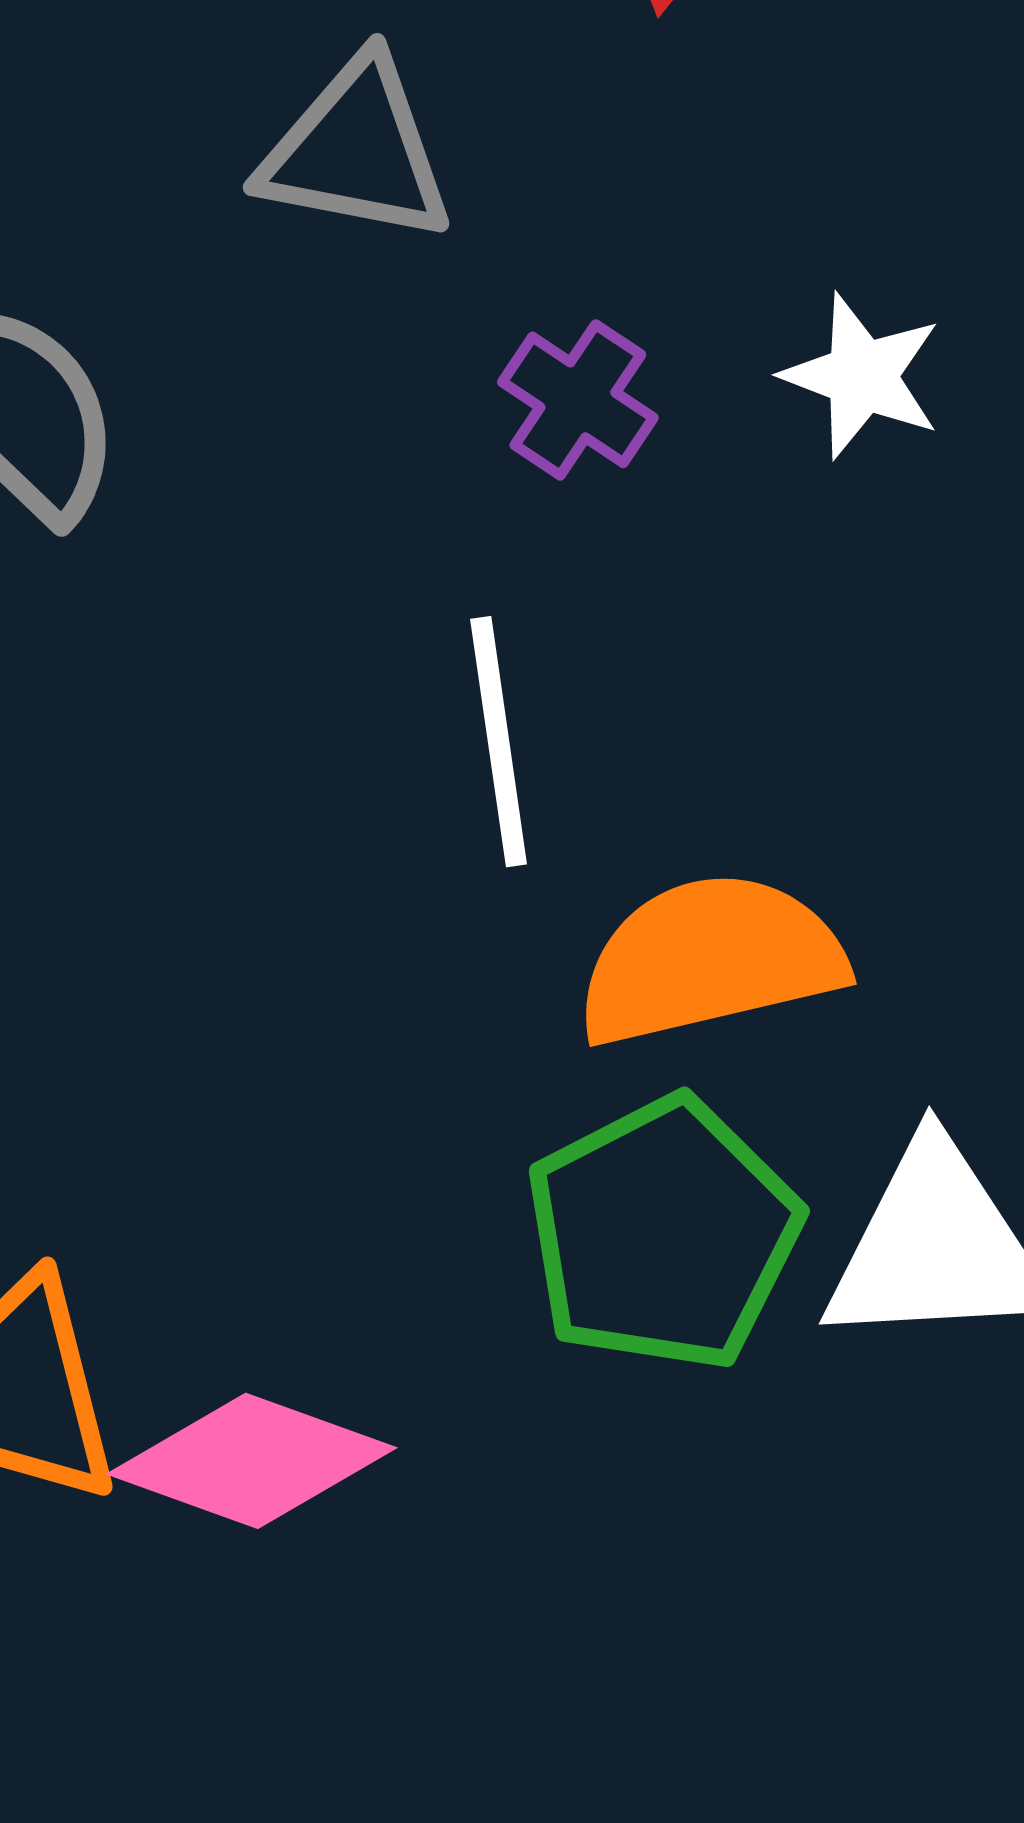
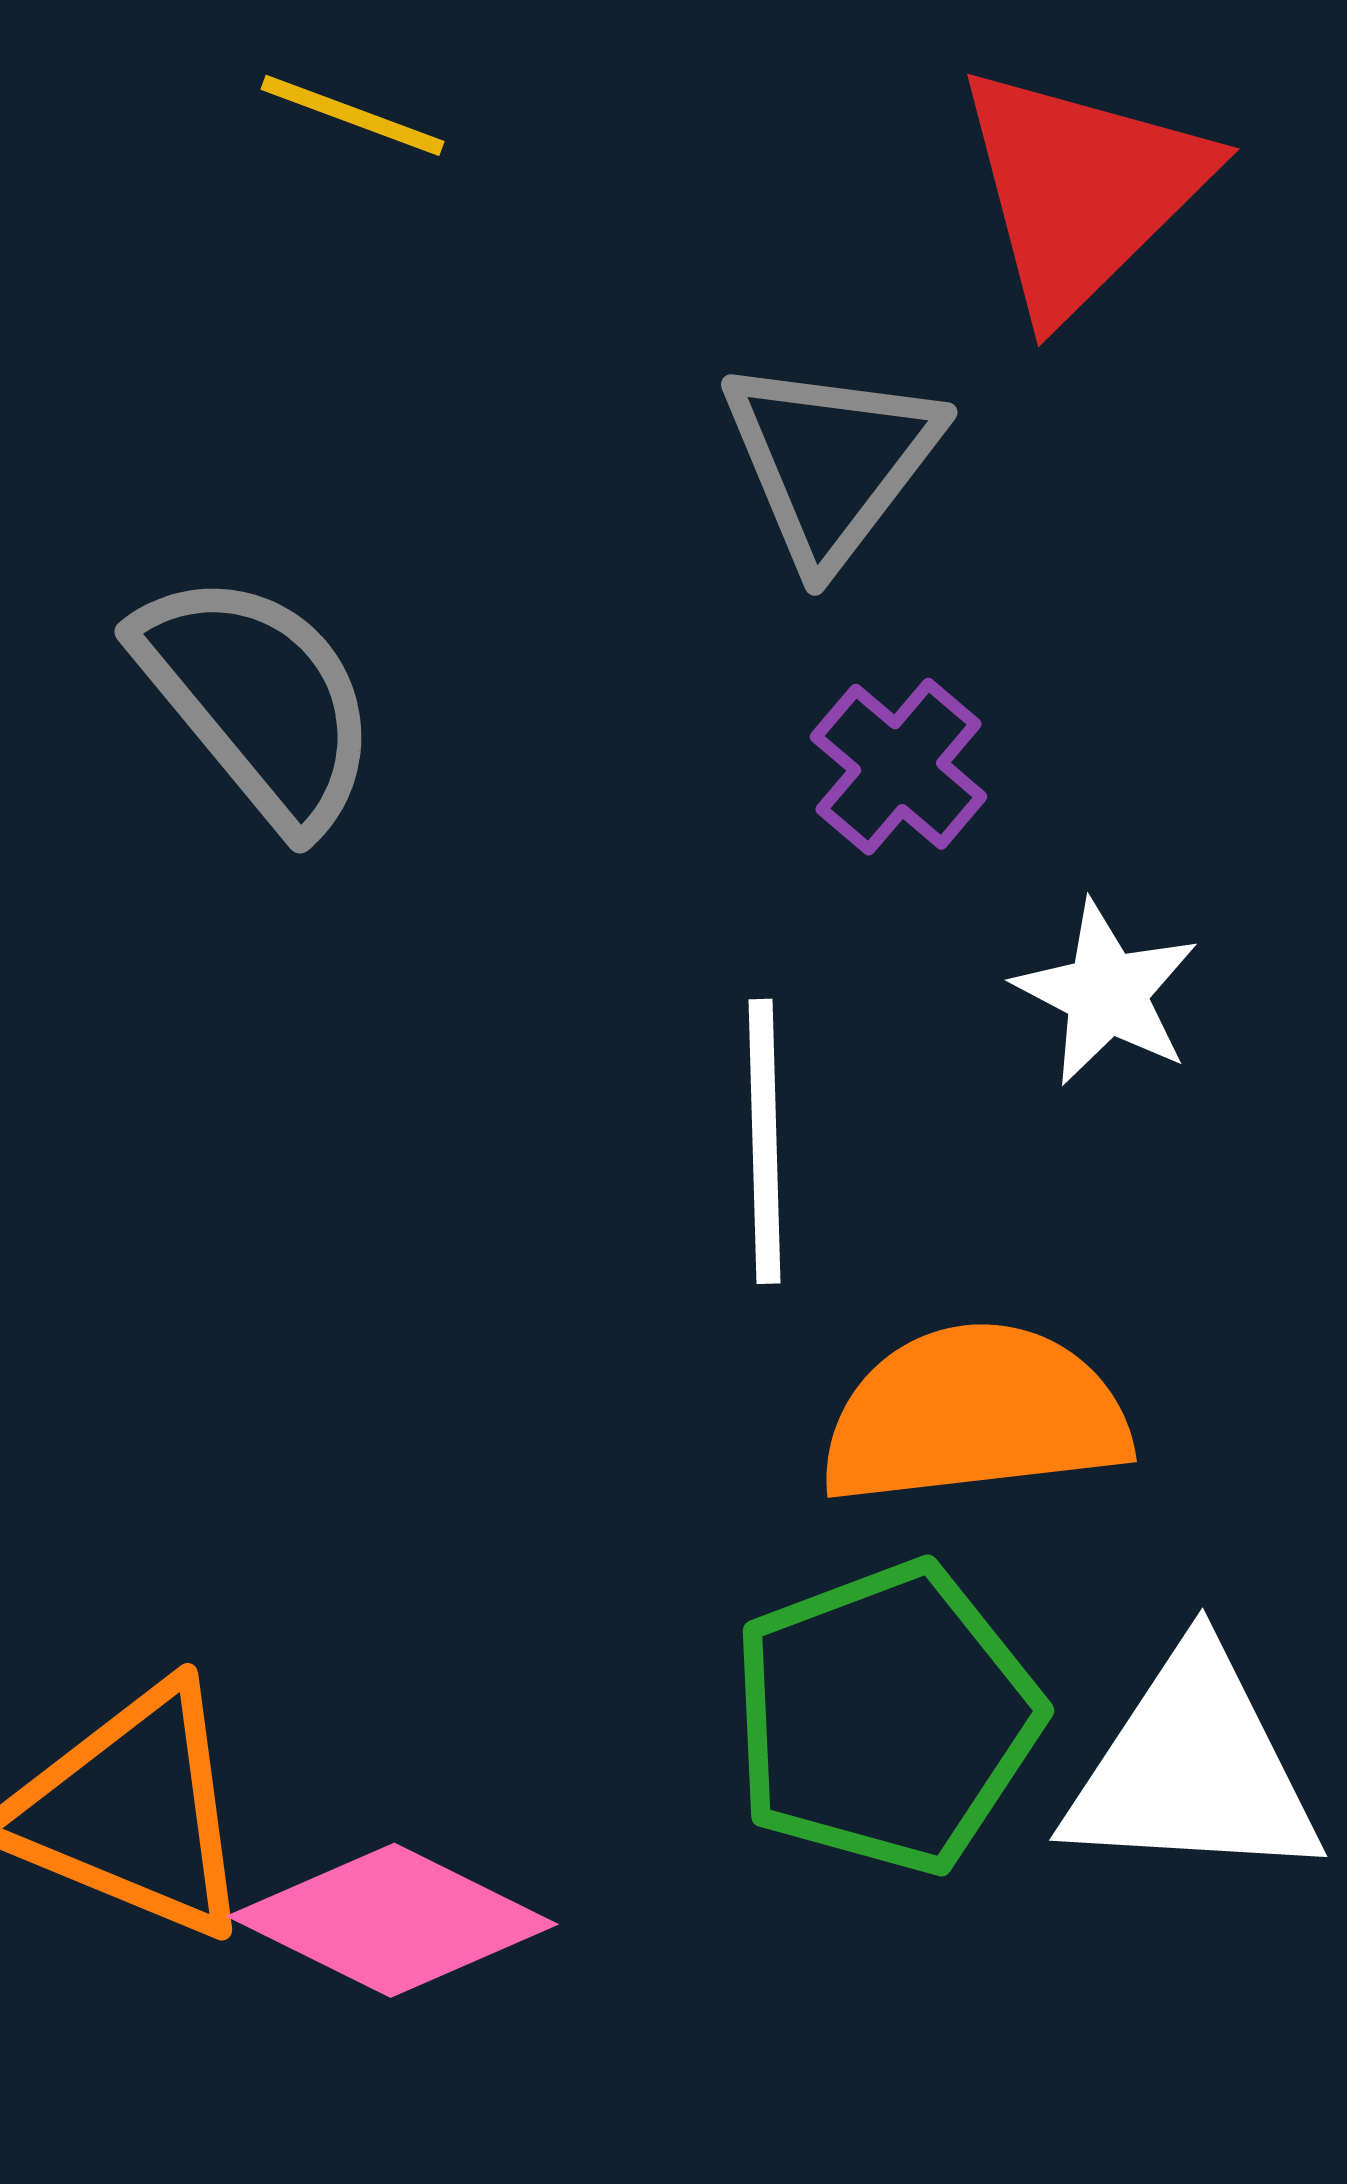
gray triangle: (356, 151) -> (831, 461), moved, turned 50
white star: (862, 376) -> (1106, 993), moved

